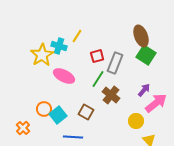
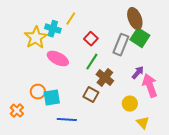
red square: (97, 56) -> (91, 39), turned -32
gray rectangle: (115, 63) -> (121, 45), moved
pink arrow: (156, 103) -> (150, 86), turned -70
brown square: (86, 112) -> (91, 95), moved
cyan square: (58, 115) -> (52, 98), turned 30

